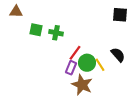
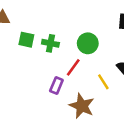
green circle: (87, 63) -> (88, 43), moved
purple rectangle: (71, 68) -> (56, 85), moved

